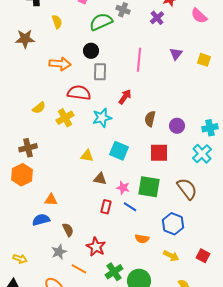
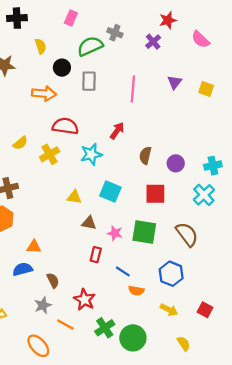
black circle: (91, 51) -> (62, 68), moved
gray rectangle: (100, 72) -> (89, 81), moved
blue line: (130, 207) -> (123, 271), moved

